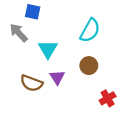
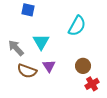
gray arrow: (19, 33) -> (16, 48), moved
brown circle: (89, 66) -> (83, 66), moved

